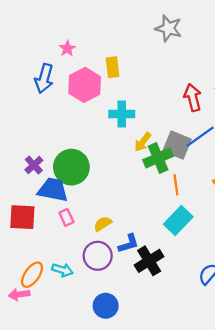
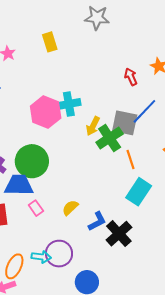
yellow rectangle: (113, 67) -> (50, 42), moved
pink hexagon: (85, 85) -> (46, 112), moved
red arrow: (193, 97) -> (131, 77), size x0.7
purple circle: (98, 256) -> (59, 254), moved

